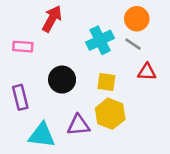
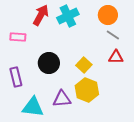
cyan cross: (100, 40) -> (68, 16), moved
gray line: (133, 44) -> (113, 35), moved
yellow square: (106, 82) -> (84, 65), turned 35

